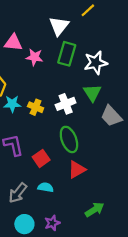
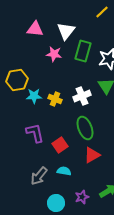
white triangle: (59, 26) -> (66, 31), moved
pink triangle: (13, 43) -> (35, 29), moved
purple star: (52, 223) -> (82, 197), moved
cyan circle: (24, 224) -> (56, 203), moved

